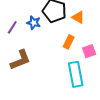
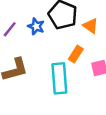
cyan rectangle: (76, 74) -> (59, 78), moved

